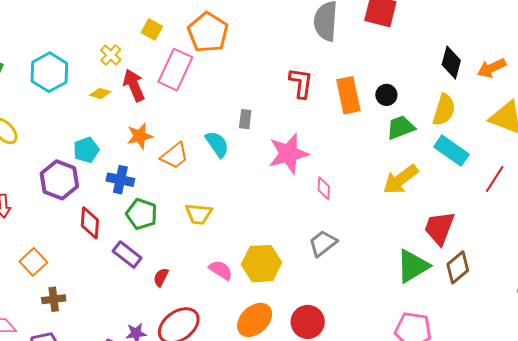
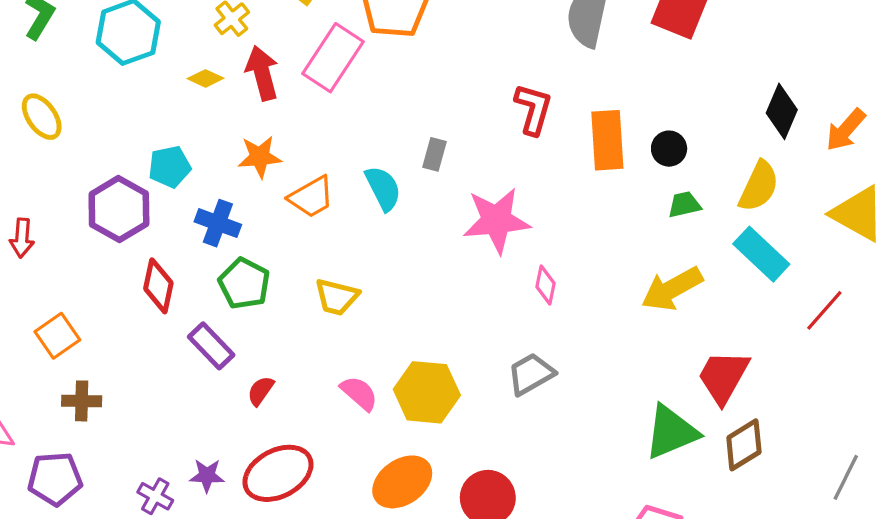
orange arrow: (491, 68) -> (846, 130), turned -32
green trapezoid: (401, 127) -> (684, 205), size x0.7

